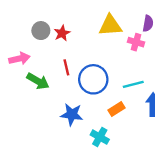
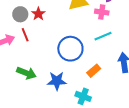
red line: (66, 67) -> (25, 35), moved
green arrow: (38, 81) -> (26, 73), moved
cyan line: (133, 84) -> (103, 36), moved

